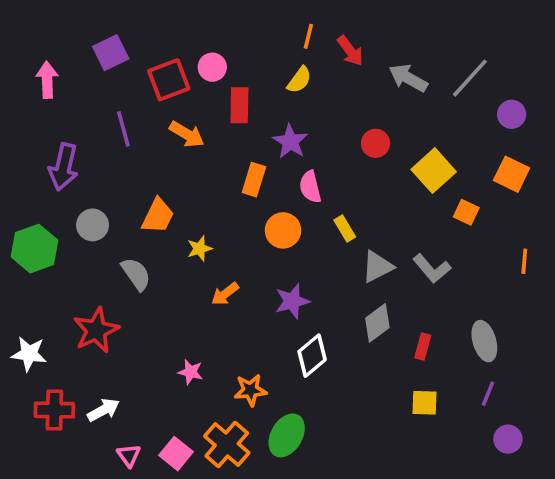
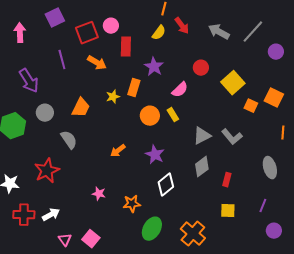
red arrow: (350, 51) -> (182, 26), moved
purple arrow: (63, 167) -> (29, 81), turned -45
orange square: (512, 174) -> (274, 98), moved
pink semicircle: (310, 187) -> (180, 90), moved, turned -120
yellow rectangle: (345, 229) -> (173, 115), moved
yellow star: (200, 249) -> (113, 97), moved
purple star: (292, 301) -> (155, 155), turned -30
gray ellipse: (484, 341) -> (270, 168), moved
orange cross: (227, 444) -> (193, 234), moved

